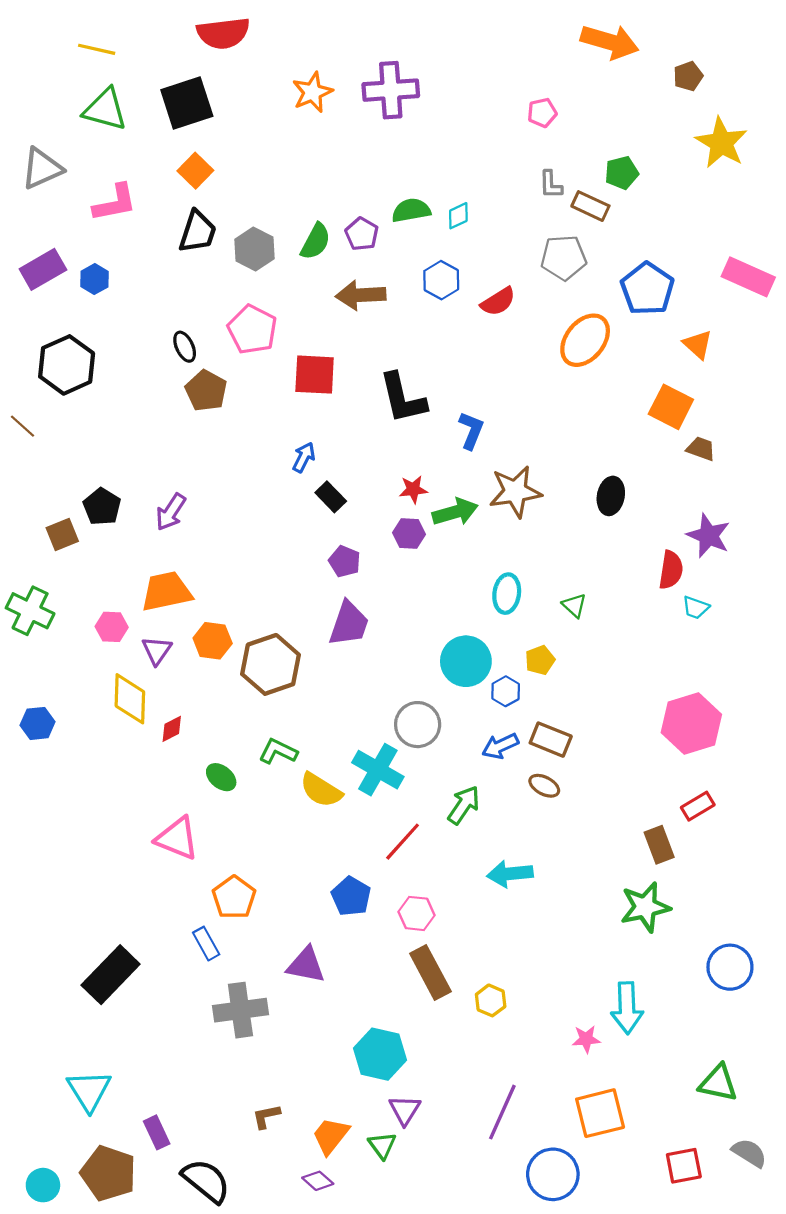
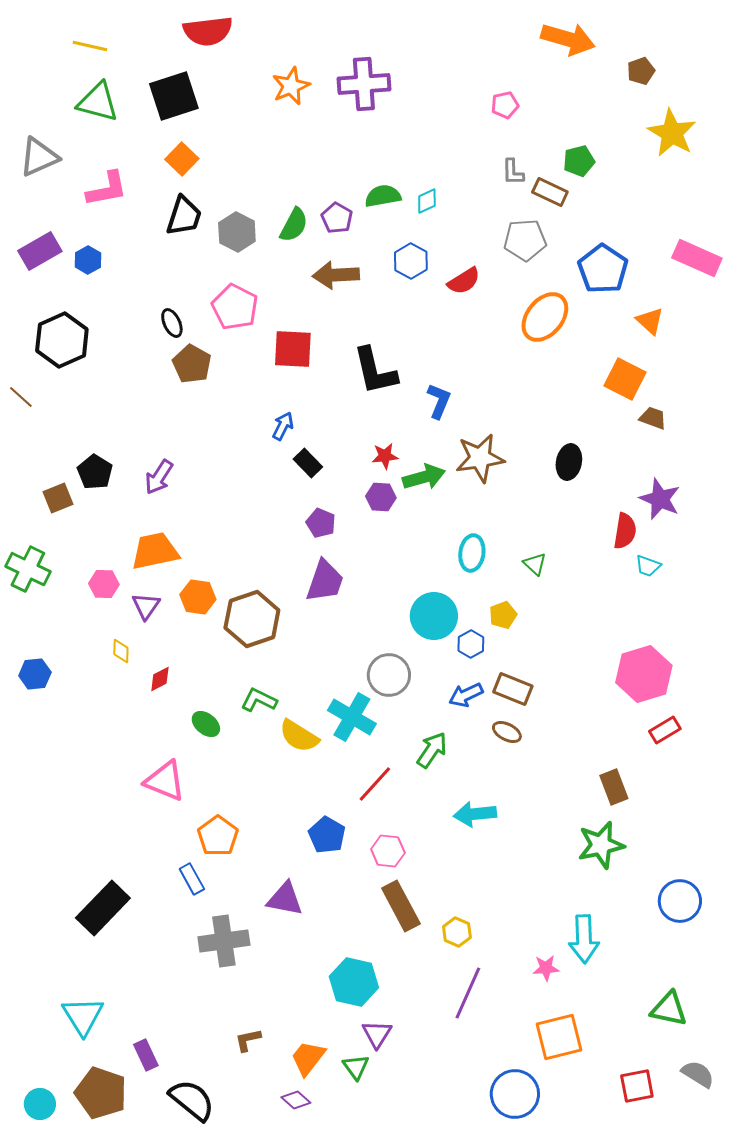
yellow diamond: (130, 699) -> (121, 651), size x0.5
red rectangle: (698, 806) -> (665, 730), moved
purple line: (502, 1112) -> (468, 993), moved

